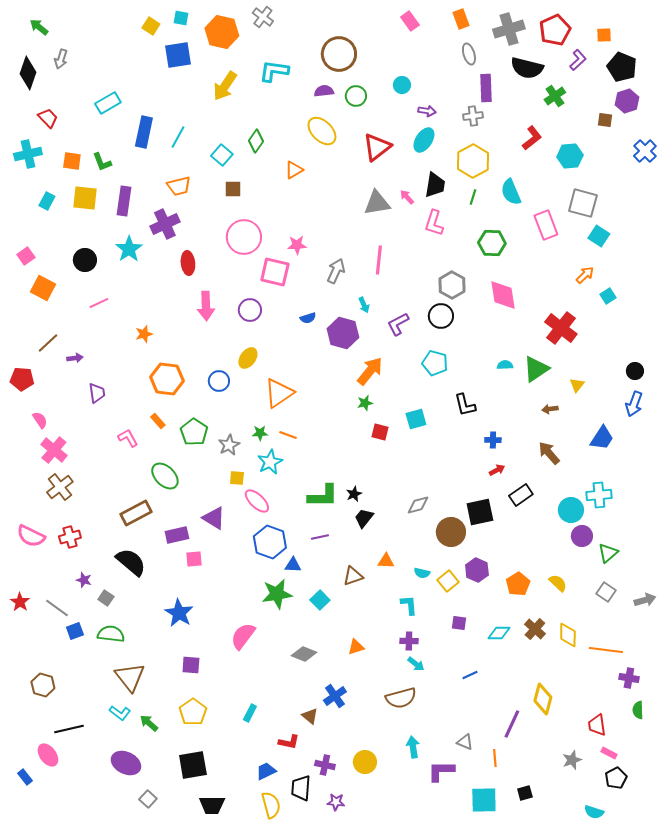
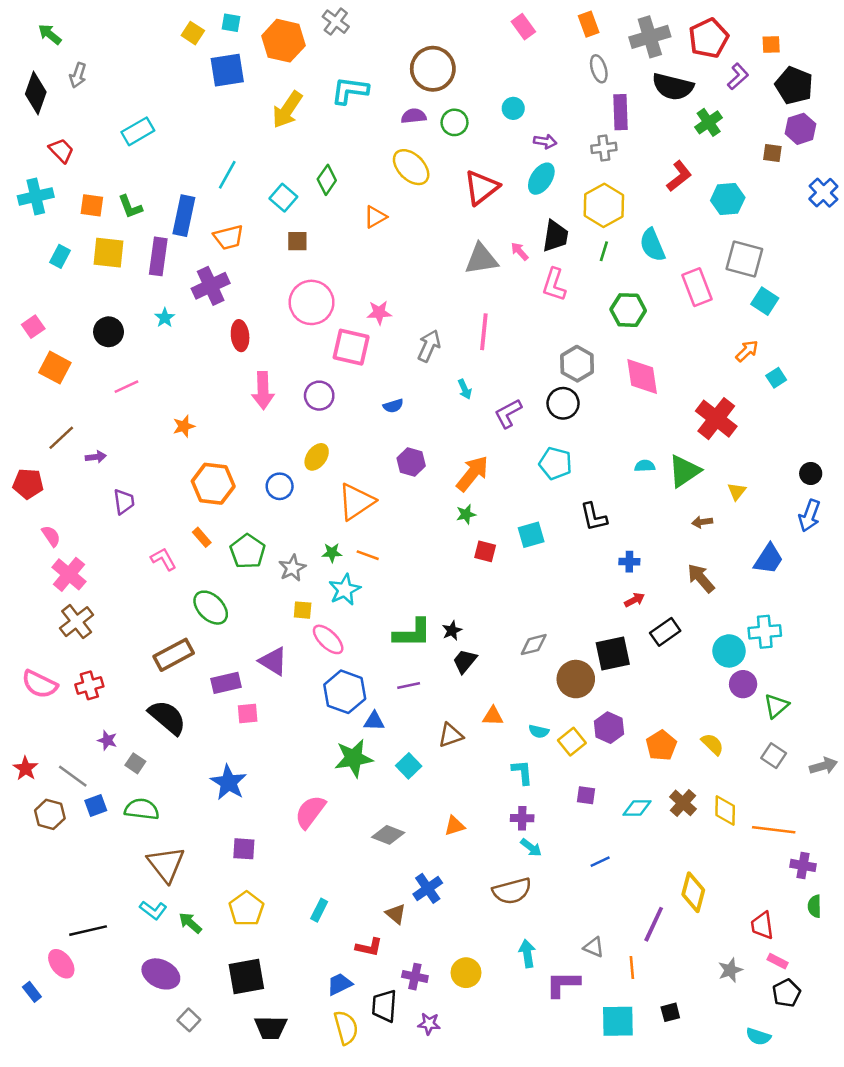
blue rectangle: (144, 132) -> (184, 216), moved
cyan star: (129, 249) -> (165, 318), size x0.6
purple hexagon: (343, 333) -> (411, 462), moved, size x0.7
brown hexagon: (43, 685) -> (50, 814), moved

